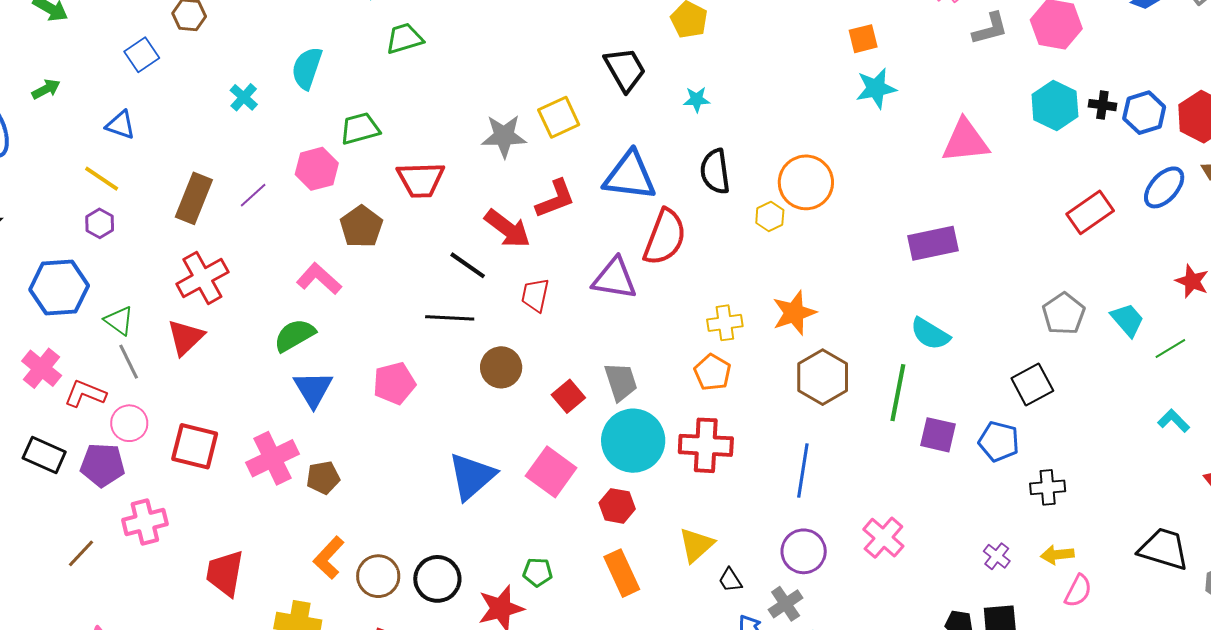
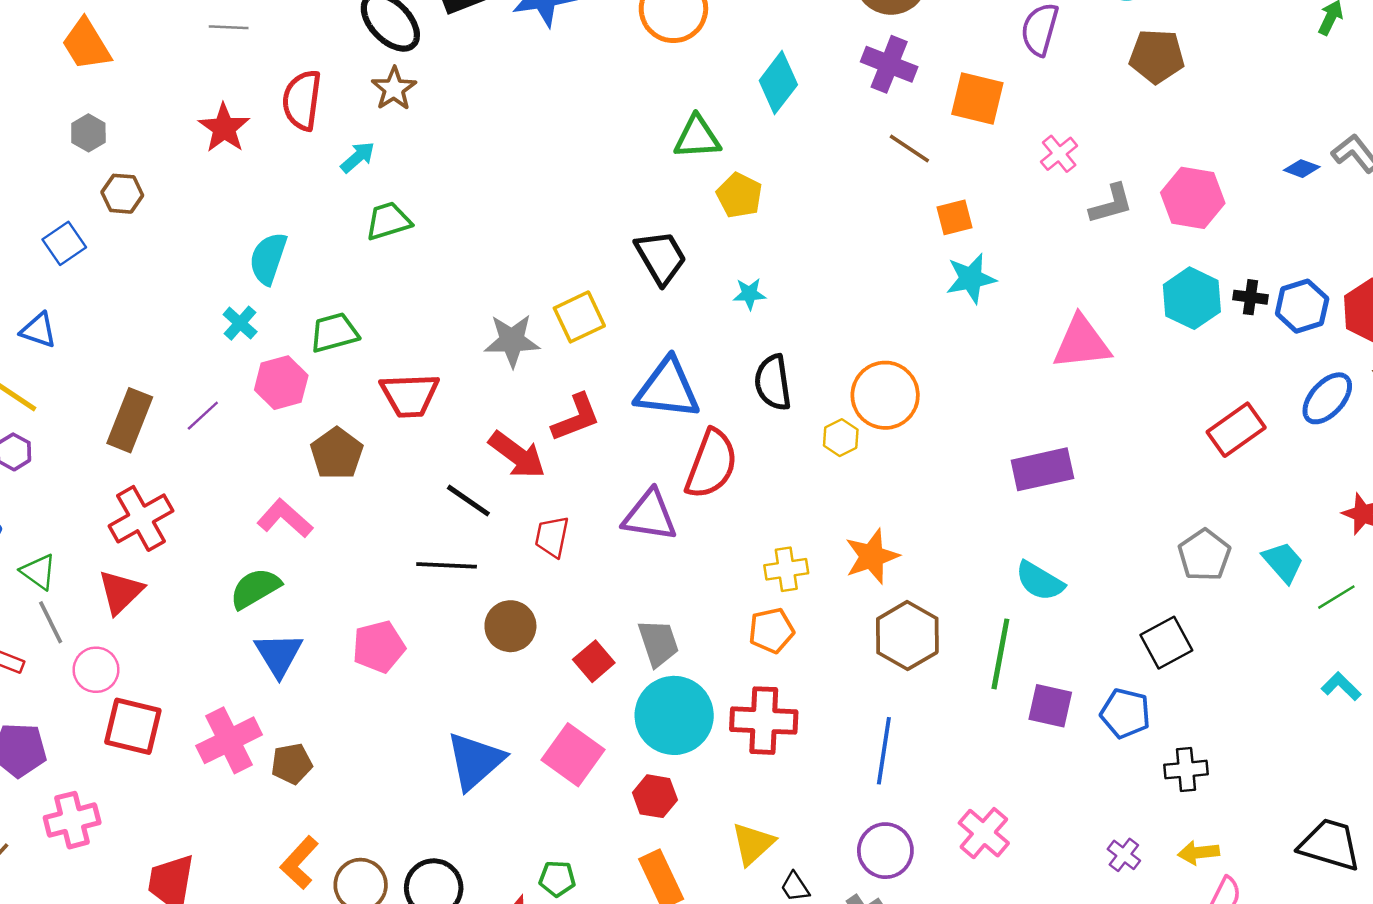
cyan cross: (244, 97) -> (240, 323), moved
orange pentagon: (712, 372) -> (771, 631), turned 30
pink circle: (129, 423) -> (96, 670), moved

